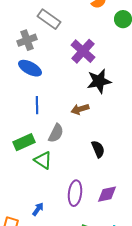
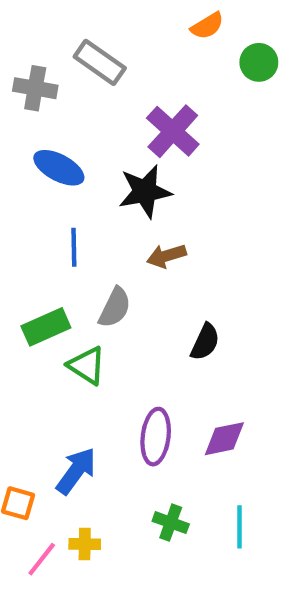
gray cross: (27, 40) -> (35, 88), moved, turned 30
black star: (99, 81) -> (145, 191), moved
black semicircle: (98, 149) -> (205, 342), turned 48
blue arrow: (38, 209) -> (76, 471), size x1.6

